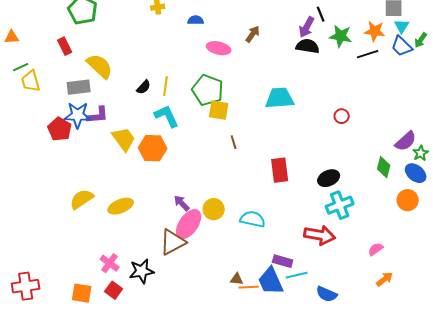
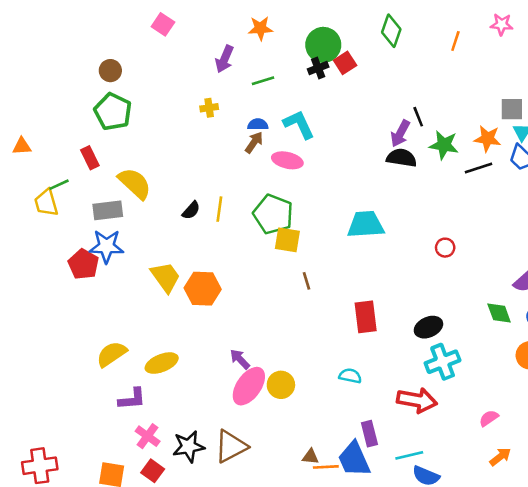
brown arrow: (253, 34) -> (254, 142), moved
green line: (21, 67) -> (59, 185), moved
purple L-shape: (98, 115) -> (132, 399), moved
cyan L-shape: (167, 116) -> (299, 124), moved
green diamond: (384, 167) -> (499, 313), turned -35
yellow circle: (214, 209) -> (281, 385), moved
cyan semicircle: (253, 219) -> (350, 376), moved, size x0.7
brown triangle: (173, 242) -> (231, 446), moved
purple rectangle: (283, 261) -> (369, 434), turned 60
cyan line: (297, 275) -> (409, 455), moved

